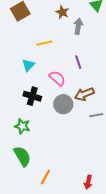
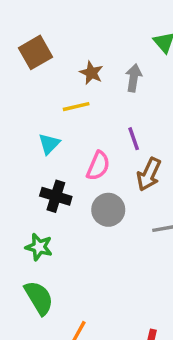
brown star: (62, 12) -> (91, 73), moved
pink semicircle: (57, 78) -> (98, 166), turned 72
brown arrow: (84, 94) -> (149, 174), moved, turned -42

